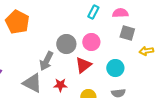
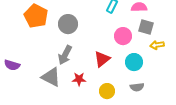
pink circle: (91, 42) -> (123, 36), moved
gray circle: (66, 44) -> (68, 24), moved
yellow arrow: (146, 51) -> (157, 45), moved

